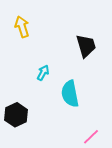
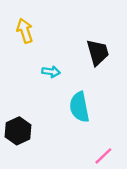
cyan arrow: (43, 73) -> (51, 72), moved, turned 70

